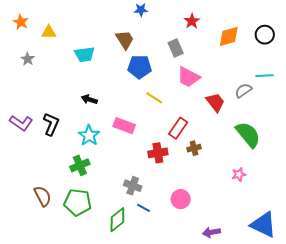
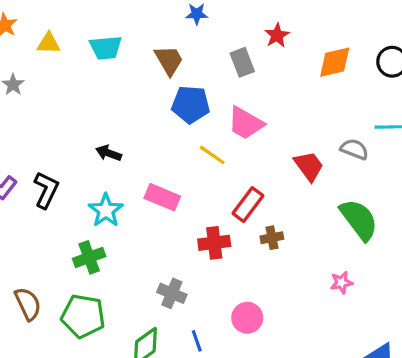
gray rectangle: (176, 48) -> (242, 62), moved
cyan trapezoid: (85, 54) -> (106, 48), moved
pink trapezoid: (188, 77) -> (246, 123), moved
gray semicircle: (243, 91) -> (354, 149), turned 54
blue line: (144, 208) -> (197, 341), moved, turned 40

